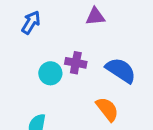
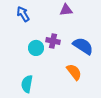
blue arrow: (31, 22) -> (23, 14), turned -63

